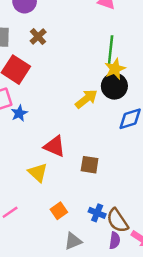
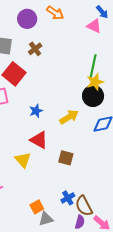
yellow arrow: (86, 99) -> (69, 117), moved
blue star: (19, 113) -> (36, 111), moved
orange square: (59, 211) -> (37, 207), moved
blue cross: (97, 213) -> (68, 198), turned 32

